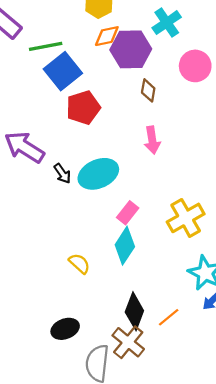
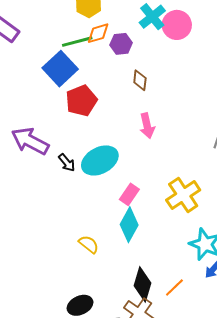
green line: (46, 46) -> (77, 42), moved
purple hexagon: (131, 49) -> (121, 44), size x0.6
pink circle: (195, 66) -> (177, 25), moved

